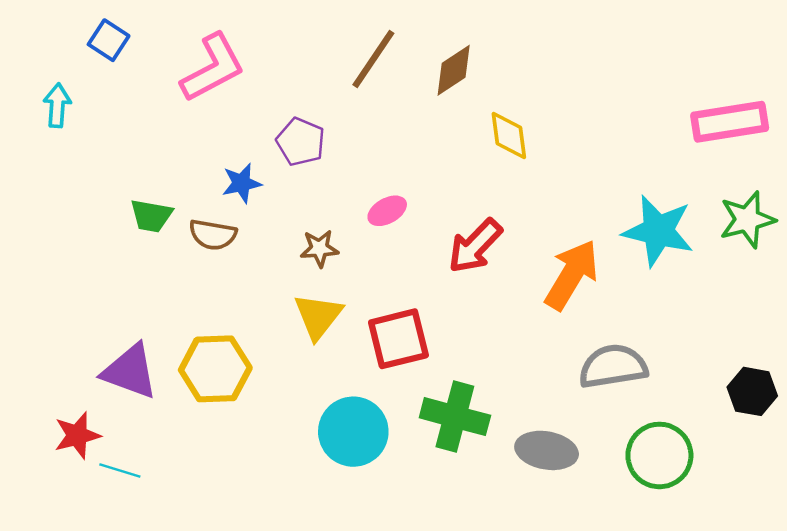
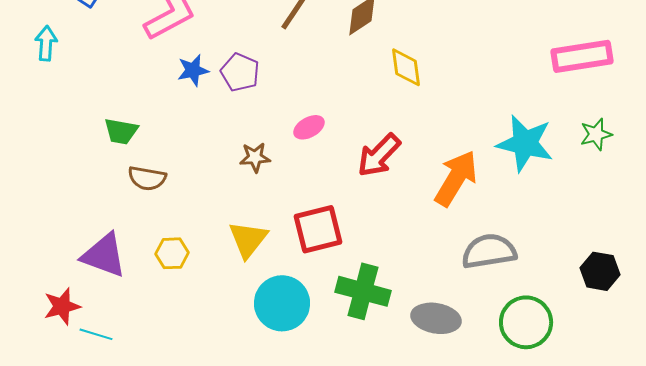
blue star: (242, 183) -> (193, 70), moved
green star: (747, 220) -> (596, 134), size x0.7
brown semicircle: (213, 235) -> (147, 178), moved
yellow triangle: (318, 316) -> (248, 239), moved
yellow hexagon: (215, 369) -> (172, 253), size x0.6

